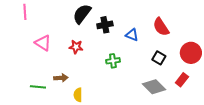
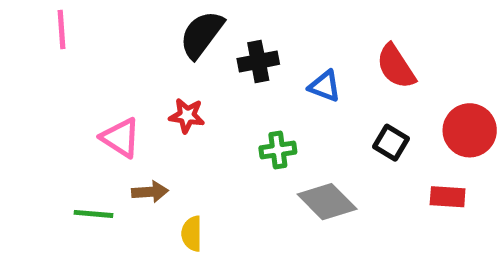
pink triangle: (43, 43) -> (120, 138), moved
red rectangle: (182, 80) -> (448, 197), turned 56
gray diamond: (154, 87) -> (327, 202), moved

